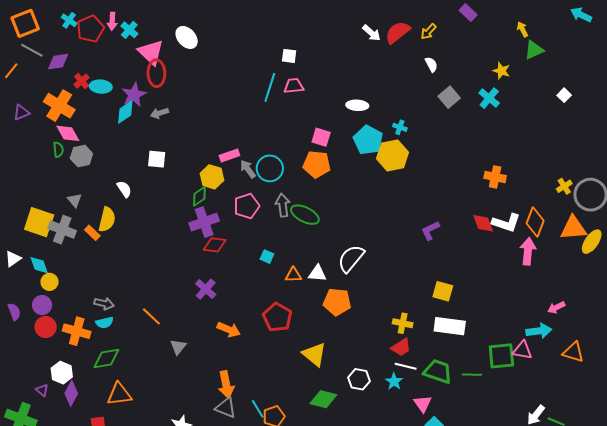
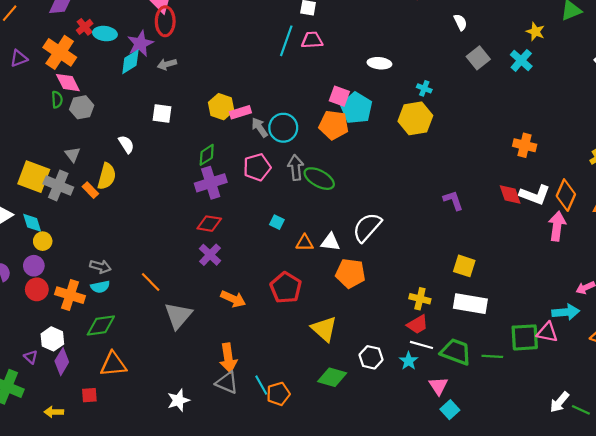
cyan pentagon: (368, 140) -> (356, 108), moved
yellow hexagon: (212, 177) -> (221, 107), moved
purple L-shape: (430, 231) -> (453, 200), turned 95
red diamond: (215, 245) -> (209, 224), moved
gray triangle: (178, 347) -> (178, 316), size x1.6

